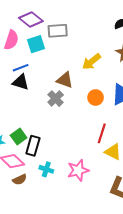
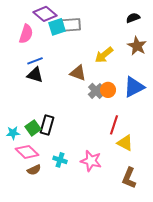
cyan square: (36, 44) -> (57, 27), moved
gray cross: (56, 99) -> (96, 91), moved
black rectangle: (33, 146) -> (47, 125), moved
pink star: (78, 170) -> (91, 161), turned 30

